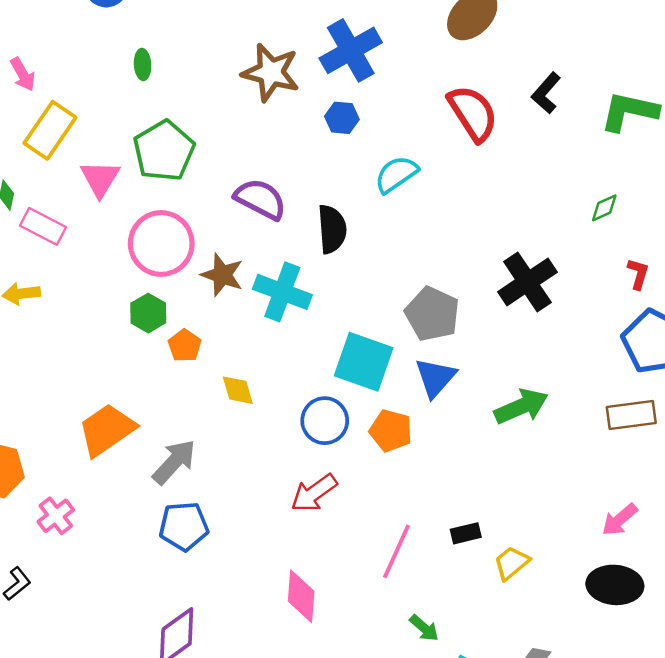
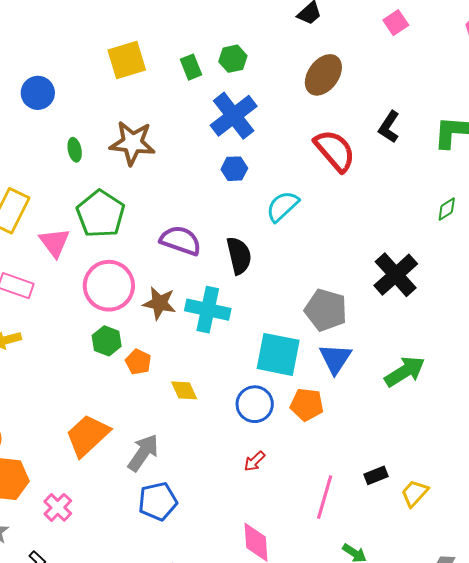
brown star: (271, 72) -> (132, 143), moved
red arrow: (314, 493) -> (254, 461), size x0.6

